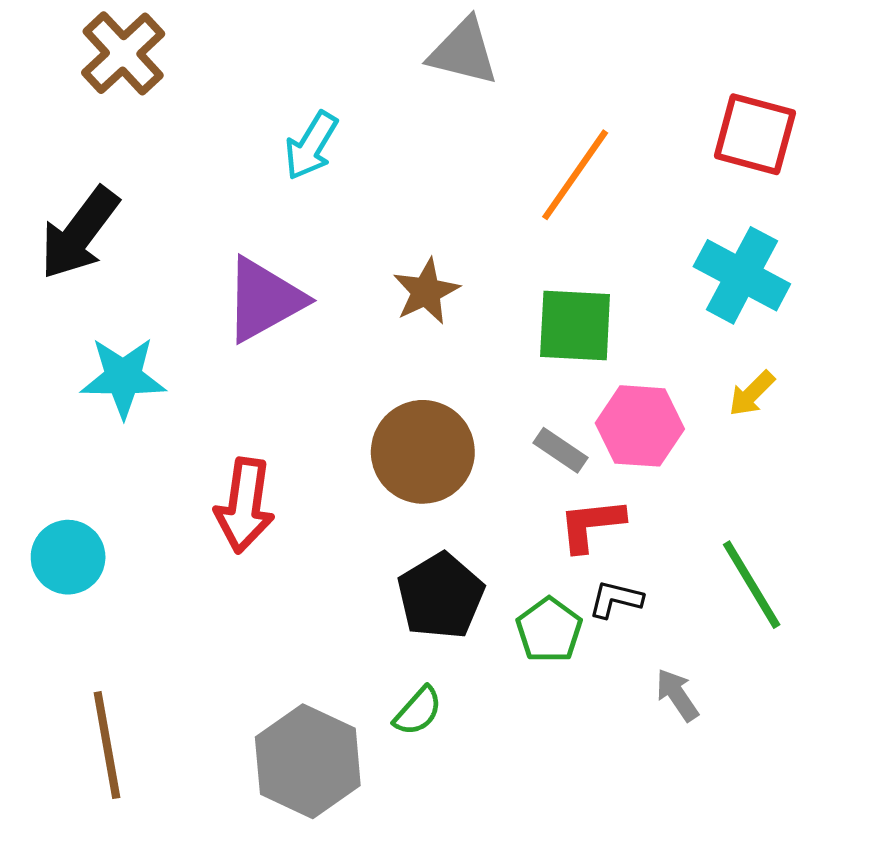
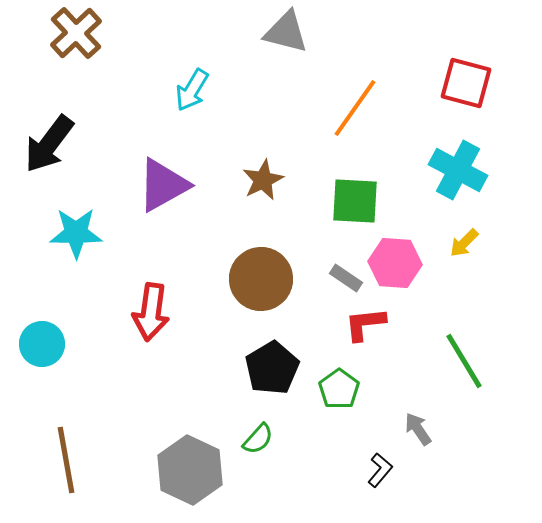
black L-shape: (616, 599) -> (380, 470), moved, turned 116

